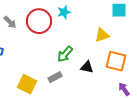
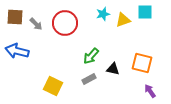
cyan star: (64, 12) -> (103, 14), moved
yellow triangle: (102, 35) -> (123, 20), moved
gray rectangle: (55, 77) -> (89, 79), moved

